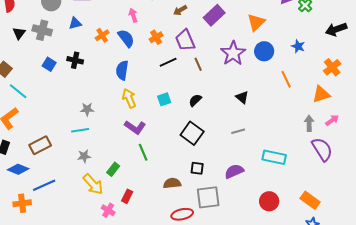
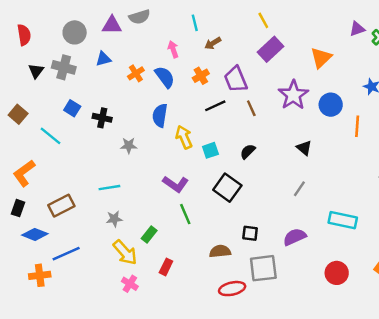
brown arrow: (180, 10) -> (213, 43), moved
blue circle: (264, 51) -> (331, 105), moved
black cross: (75, 60) -> (102, 118), moved
orange line: (286, 79) -> (357, 126), turned 30
cyan line: (18, 91) -> (51, 136), moved
yellow arrow: (129, 98) -> (184, 137), moved
gray star: (87, 109) -> (129, 145), moved
gray line: (238, 131) -> (299, 189), turned -40
black square: (192, 133) -> (227, 188), moved
pink cross: (108, 210) -> (130, 284), moved

